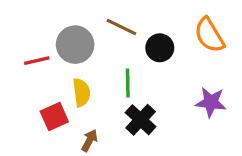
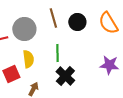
brown line: (121, 27) -> (53, 18), turned 48
black circle: (160, 48) -> (77, 22), moved

